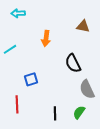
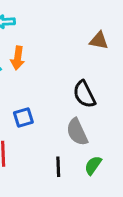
orange arrow: (46, 38) -> (18, 58), moved
gray semicircle: (87, 89) -> (77, 132), moved

